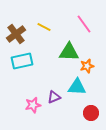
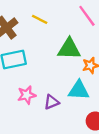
pink star: (33, 105) -> (27, 95), moved

